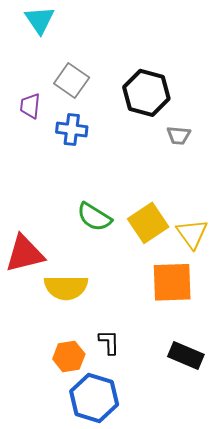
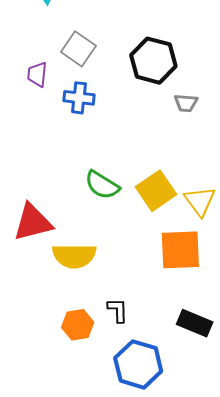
blue hexagon: (94, 398) -> (138, 364), moved

